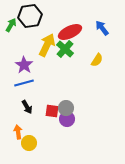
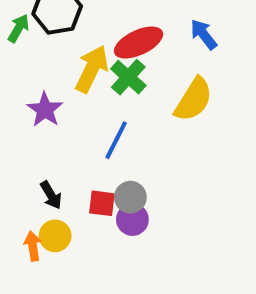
yellow semicircle: (97, 60) -> (193, 100), size x1.6
blue line: (24, 83) -> (116, 140), moved, turned -48
yellow circle: (29, 143) -> (55, 236), moved

